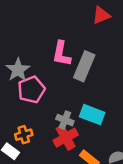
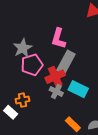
gray rectangle: (84, 66) -> (66, 62), moved
red cross: (66, 138) -> (55, 77), moved

